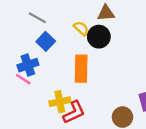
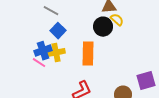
yellow semicircle: (81, 28) -> (117, 20), moved
yellow cross: (60, 102) -> (56, 53), moved

